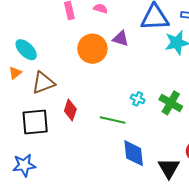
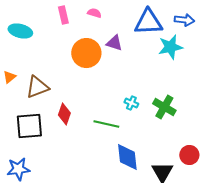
cyan ellipse: (26, 50) -> (20, 31), moved, turned -30

